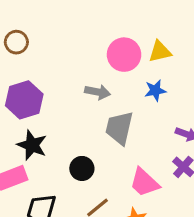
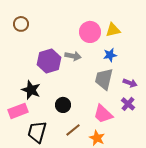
purple hexagon: (24, 100) -> (49, 61), moved
gray trapezoid: (119, 128) -> (104, 79), moved

